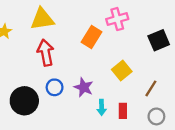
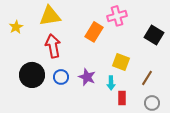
black square: (159, 40) -> (154, 35), turned -36
yellow square: (122, 71) -> (121, 62), turned -30
black circle: (24, 101) -> (32, 75), moved
cyan arrow: (102, 107) -> (111, 83), moved

